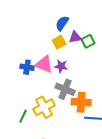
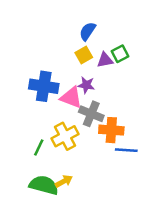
purple triangle: (75, 37) -> (105, 60), moved
pink triangle: (44, 64) -> (71, 98), moved
blue cross: (27, 67) -> (44, 86), size x1.6

